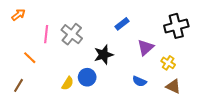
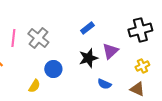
black star: (104, 55) -> (88, 58), moved
yellow cross: (168, 63) -> (142, 66), moved, turned 32
blue circle: (87, 77) -> (53, 69), moved

